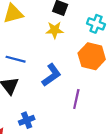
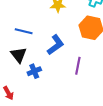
blue cross: (27, 120) -> (34, 71), moved

